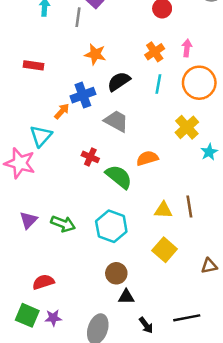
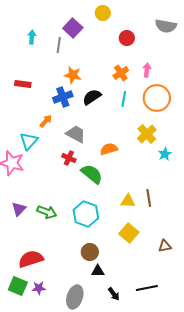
blue cross: (83, 95) -> (63, 97), moved
gray trapezoid: (116, 121) -> (76, 134), moved
orange semicircle: (147, 158) -> (109, 149), moved
red semicircle: (43, 282) -> (31, 259), size x1.4

